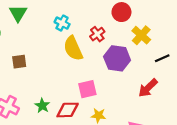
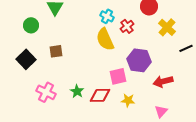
cyan cross: (62, 23) -> (107, 16), moved
purple hexagon: (117, 58) -> (139, 60), moved
red arrow: (148, 88) -> (163, 81), moved, turned 30

